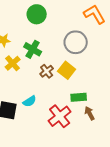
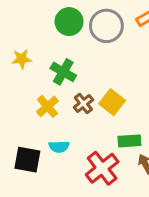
gray circle: (76, 42) -> (106, 26), moved
yellow cross: (13, 63) -> (47, 106), moved
cyan semicircle: (30, 101) -> (59, 147), turned 32

